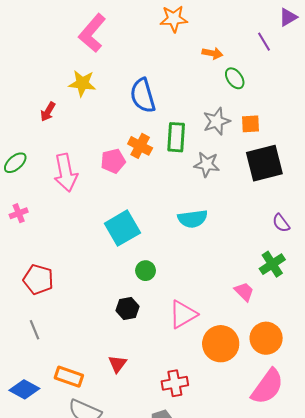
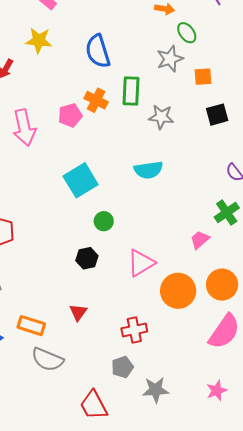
gray star: (217, 121) -> (170, 59), moved
black square: (264, 163) -> (217, 115), size x0.6
pink trapezoid: (244, 292) -> (200, 240), turned -85

